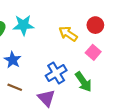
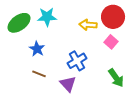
red circle: (95, 25) -> (113, 17), size x1.5
yellow arrow: (68, 34) -> (88, 25), turned -30
green arrow: (83, 82) -> (116, 78), moved

